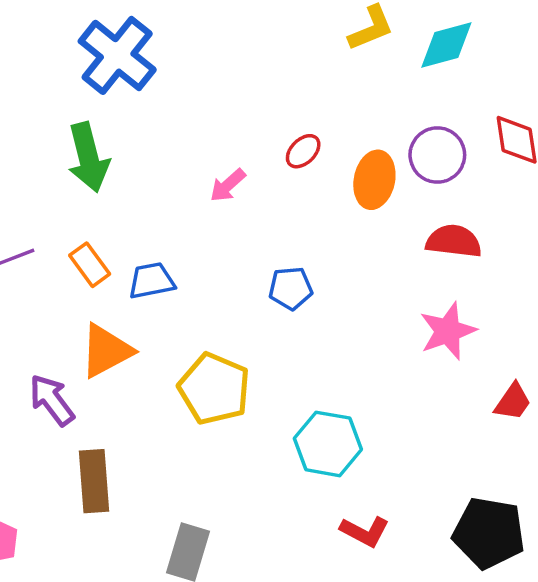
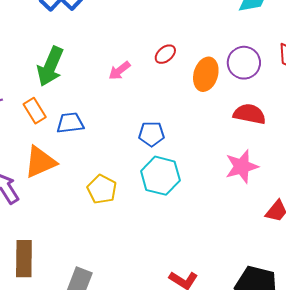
green arrow: (88, 157) -> (50, 66), moved, turned 33
yellow pentagon: (214, 389) -> (102, 189), size x0.7
cyan hexagon: (328, 444) -> (160, 176), moved
brown rectangle: (94, 481) -> (24, 259), moved

